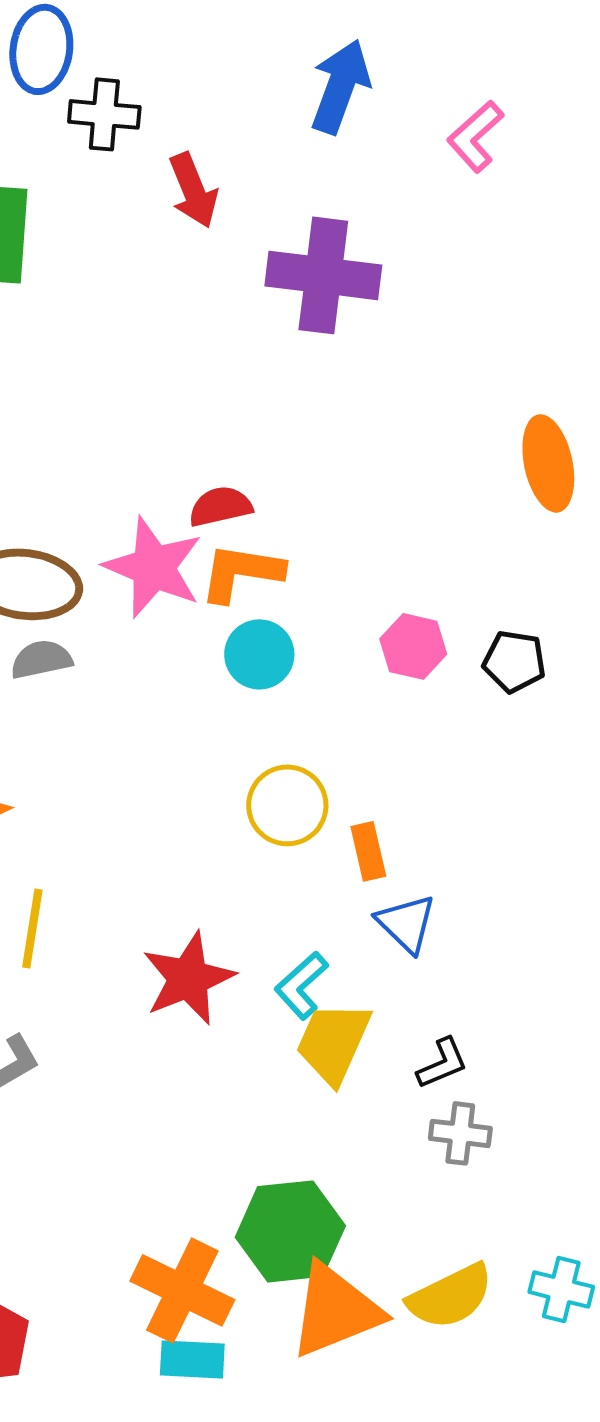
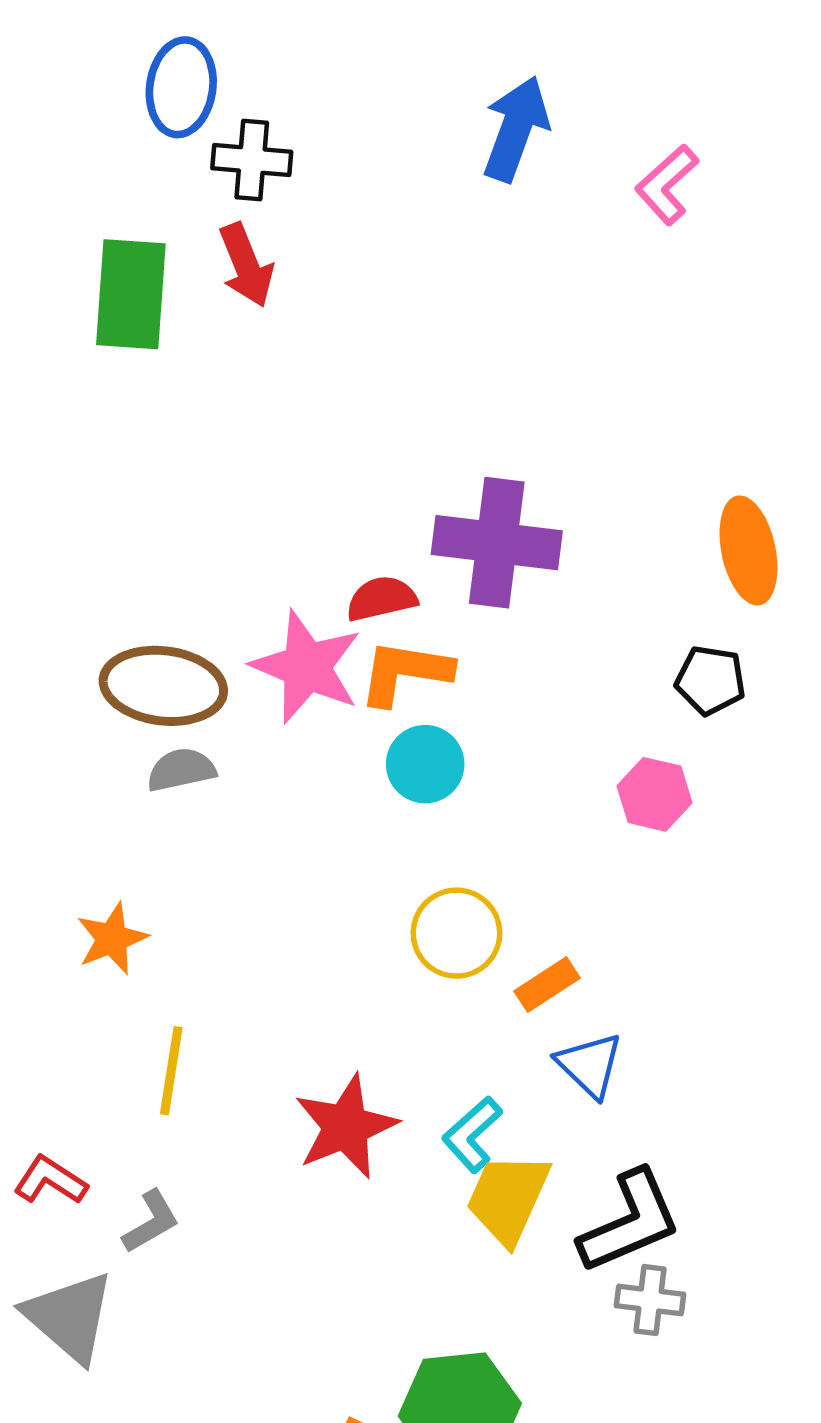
red arrow: (193, 190) -> (246, 265), moved
purple cross: (323, 275) -> (497, 543), moved
pink hexagon: (413, 646) -> (654, 794), moved
black pentagon: (514, 661) -> (710, 680), moved
orange rectangle: (368, 851) -> (547, 985), turned 70
black L-shape: (442, 1063) -> (630, 1222), size x1.8

